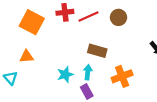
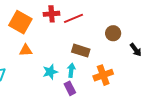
brown circle: (119, 17) -> (113, 33), moved
orange triangle: (27, 56) -> (26, 50), moved

